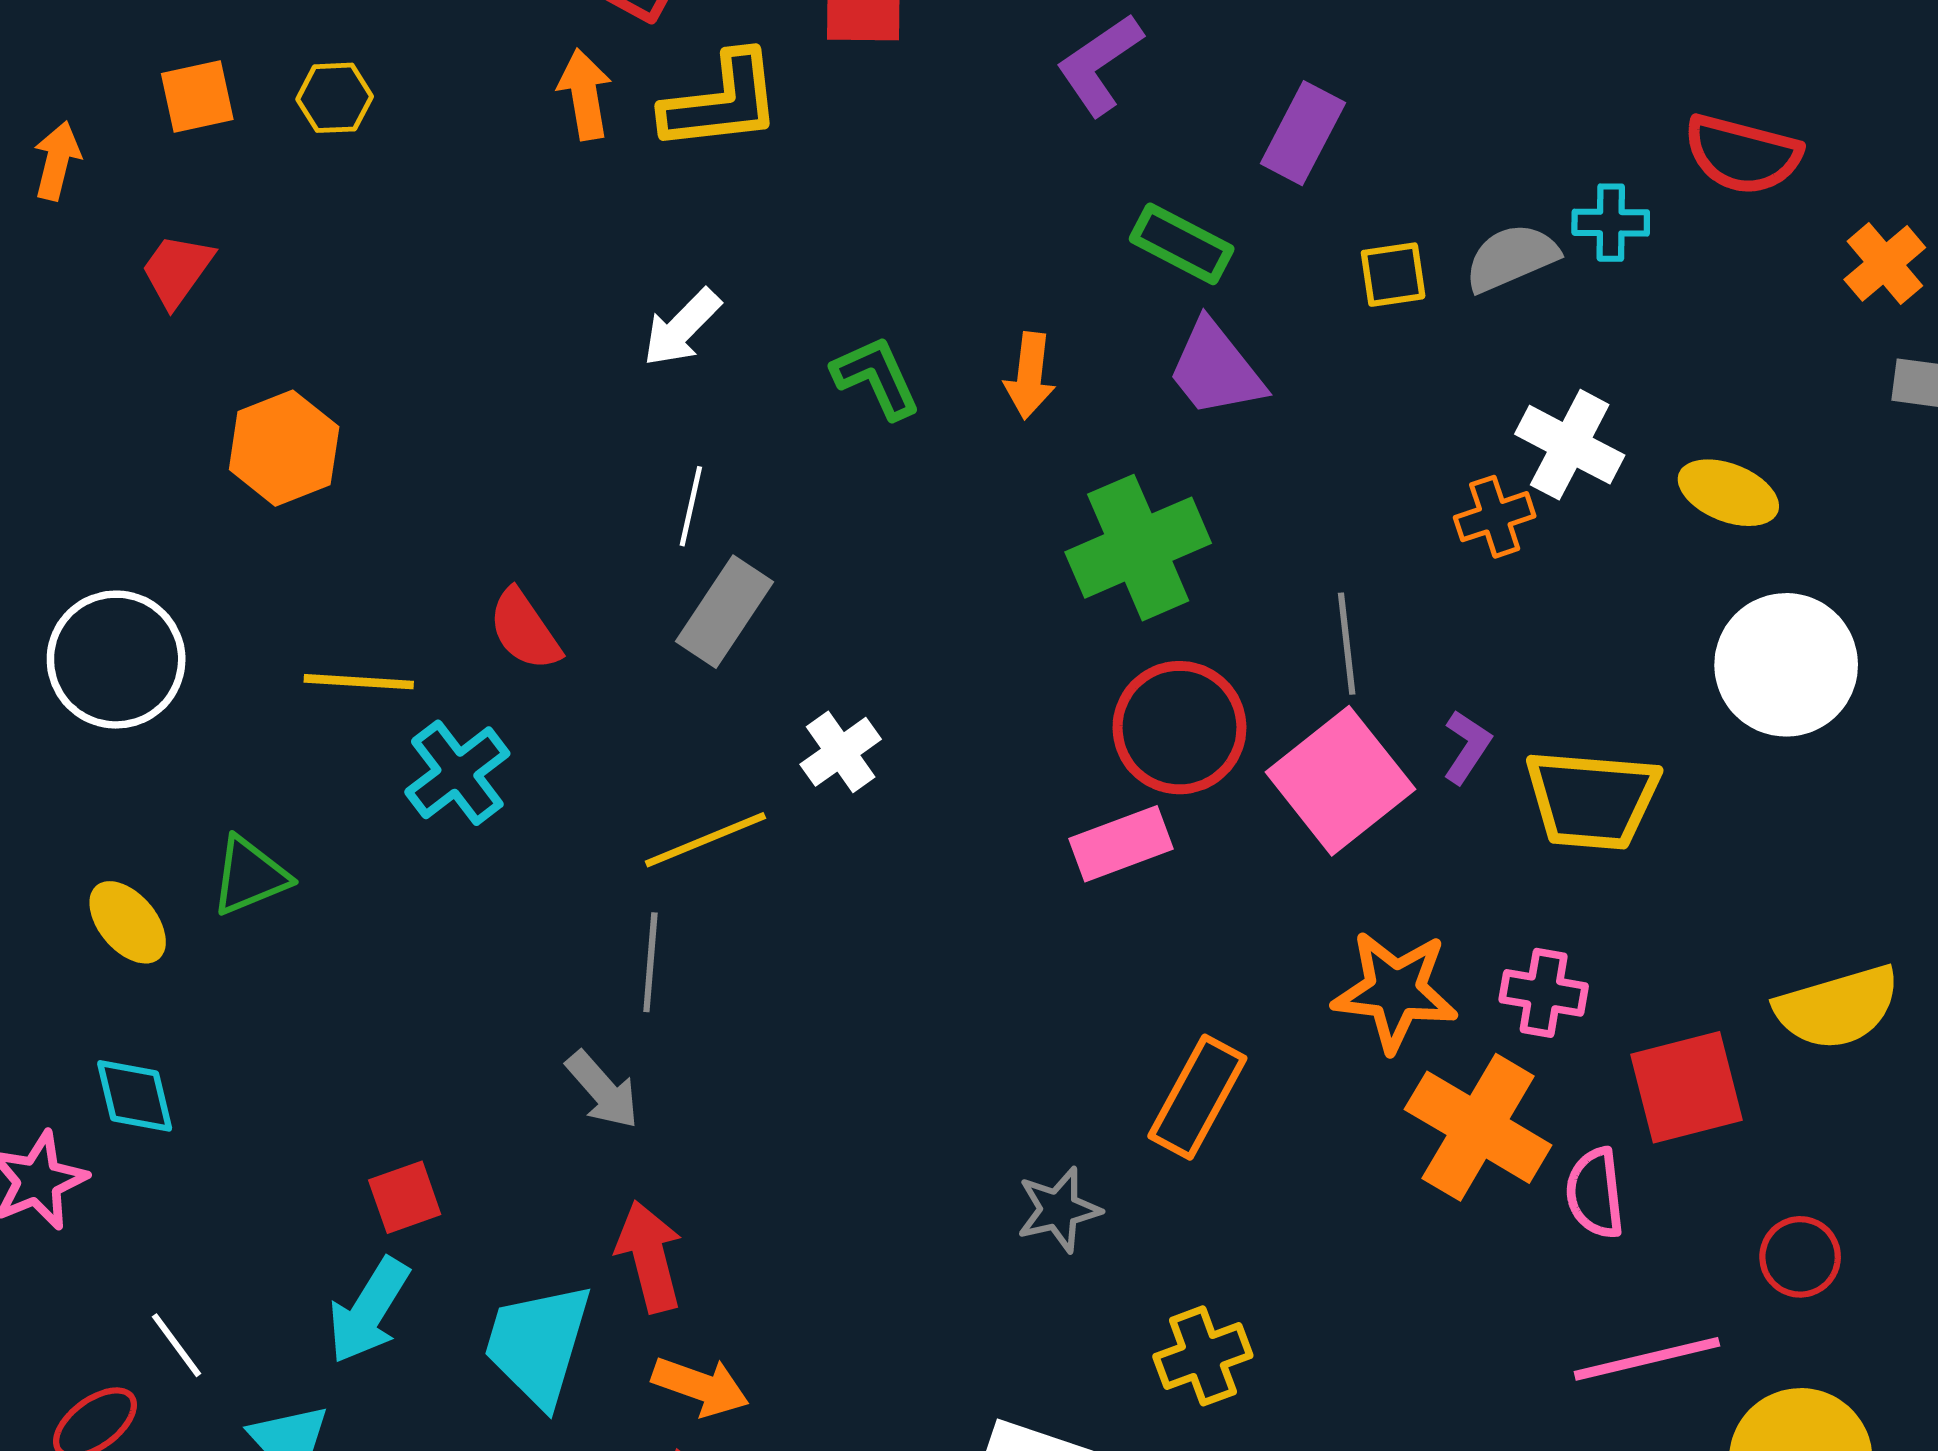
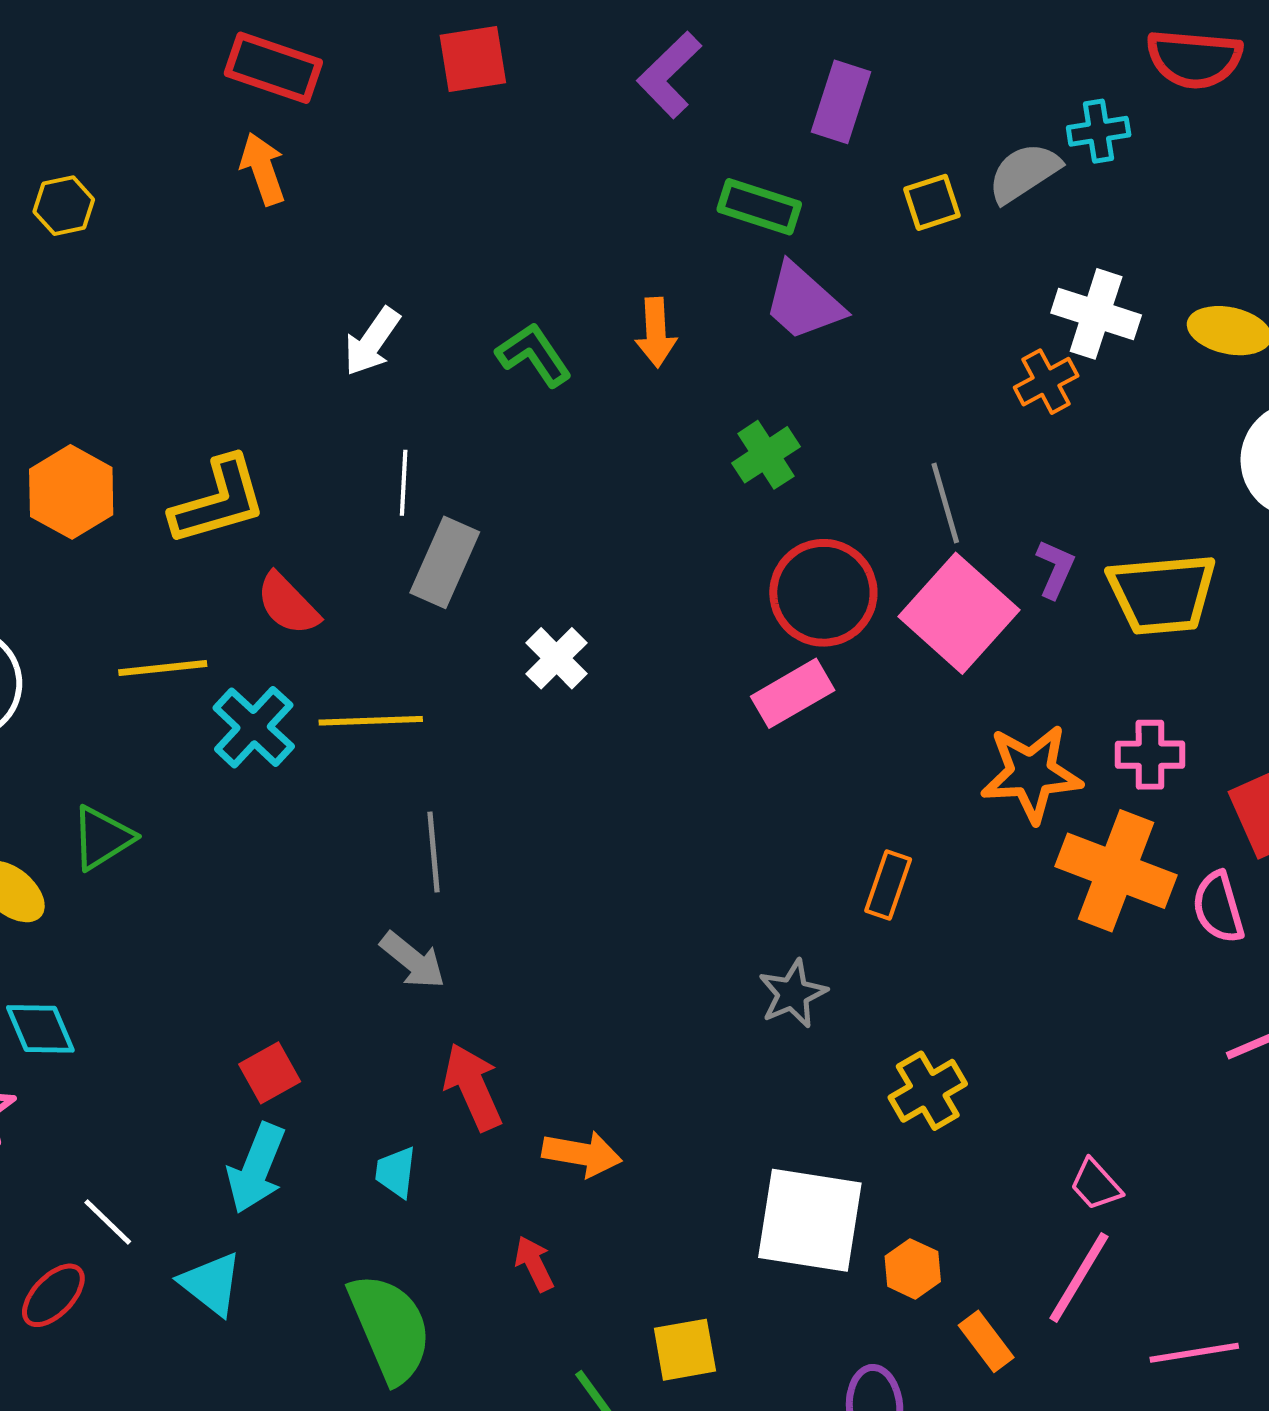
yellow L-shape: (722, 102) -> (218, 501), moved
green cross: (1138, 548) -> (766, 455), size x0.6
yellow line: (705, 840) -> (371, 721), moved, turned 30
orange rectangle: (1197, 1097) -> (888, 885), size x0.7
cyan trapezoid: (538, 1344) -> (396, 1172), size x0.5
orange arrow: (700, 1386) -> (582, 1154), moved

